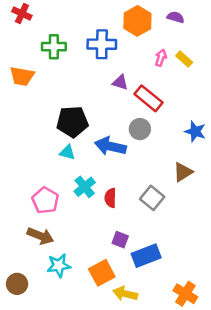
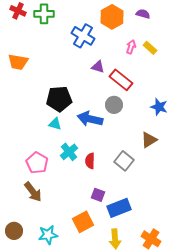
blue cross: (102, 44) -> (83, 36), turned 30
green cross: (54, 47) -> (44, 14), moved
brown arrow: (40, 236) -> (33, 192), turned 30
cyan star: (59, 265) -> (48, 235), moved
yellow arrow: (125, 294) -> (115, 239), moved, turned -108

